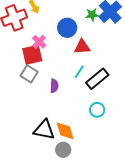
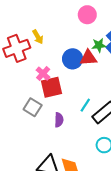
red triangle: (82, 47) -> (88, 58), moved
red square: (32, 55) -> (52, 87), moved

